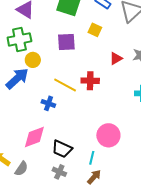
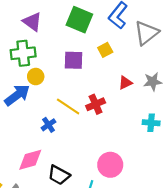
yellow square: (95, 30) -> (105, 50), turned 32
red cross: (90, 81) -> (96, 104), turned -30
blue cross: (48, 103) -> (48, 125), turned 32

